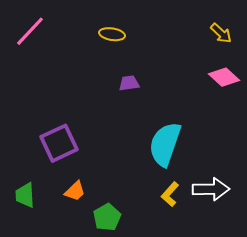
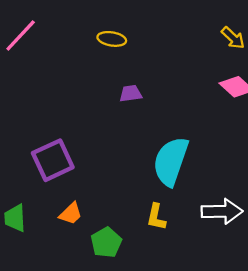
yellow L-shape: (170, 194) -> (156, 217), moved, turned -30

